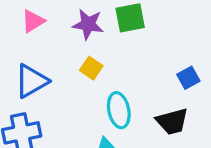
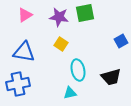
blue square: (188, 78) -> (121, 41), moved
blue triangle: (31, 81) -> (24, 52), turned 40

